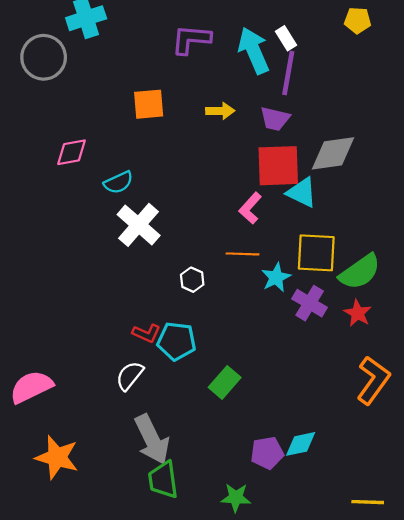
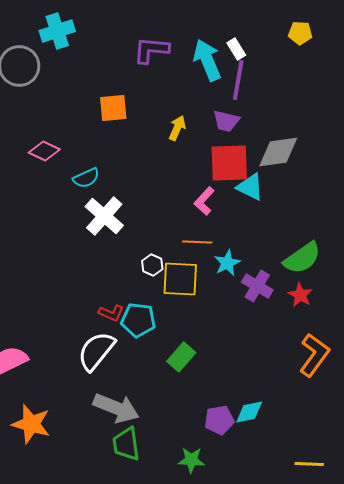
yellow arrow: (220, 111) -> (177, 128), moved, turned -65
pink diamond: (72, 152) -> (44, 151), turned 36
yellow square: (316, 253) -> (180, 279), moved
white semicircle: (130, 376) -> (96, 351), size x1.5
gray arrow: (152, 439) -> (116, 408), turned -42

